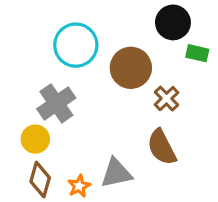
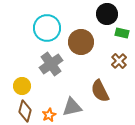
brown cross: (166, 99) -> (119, 61), moved
gray cross: (56, 103) -> (51, 64), moved

